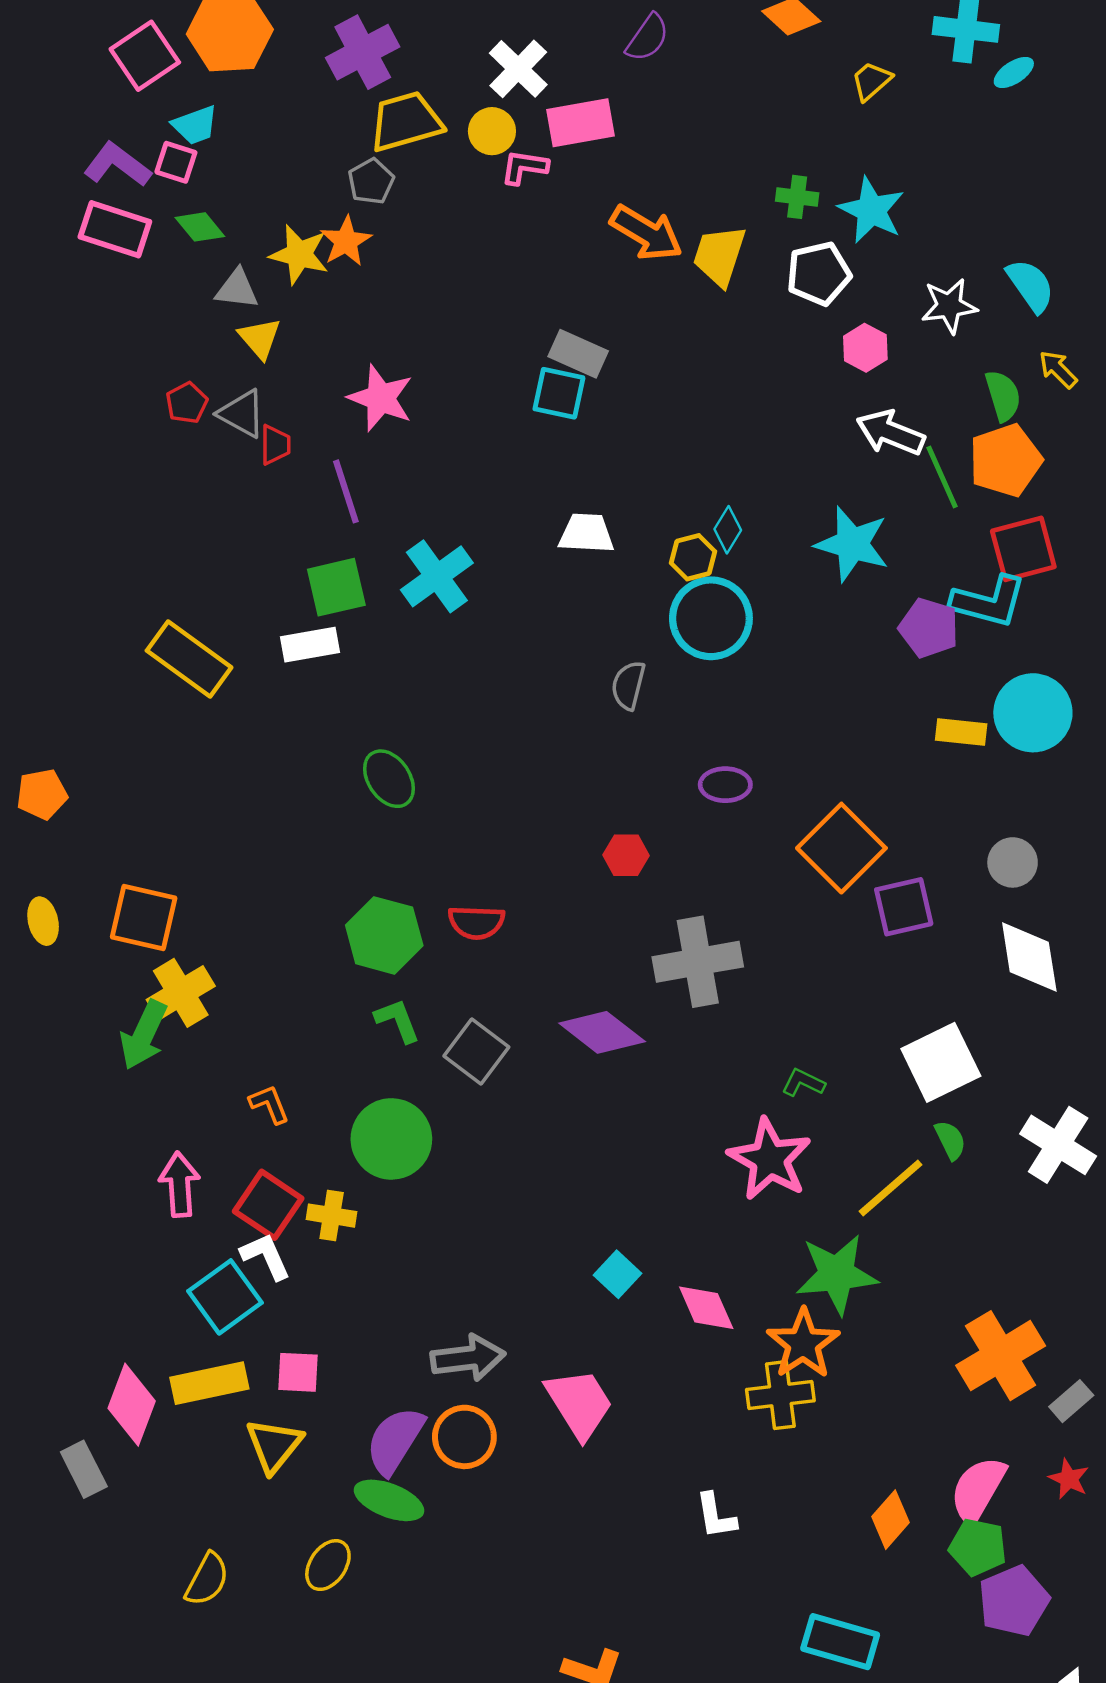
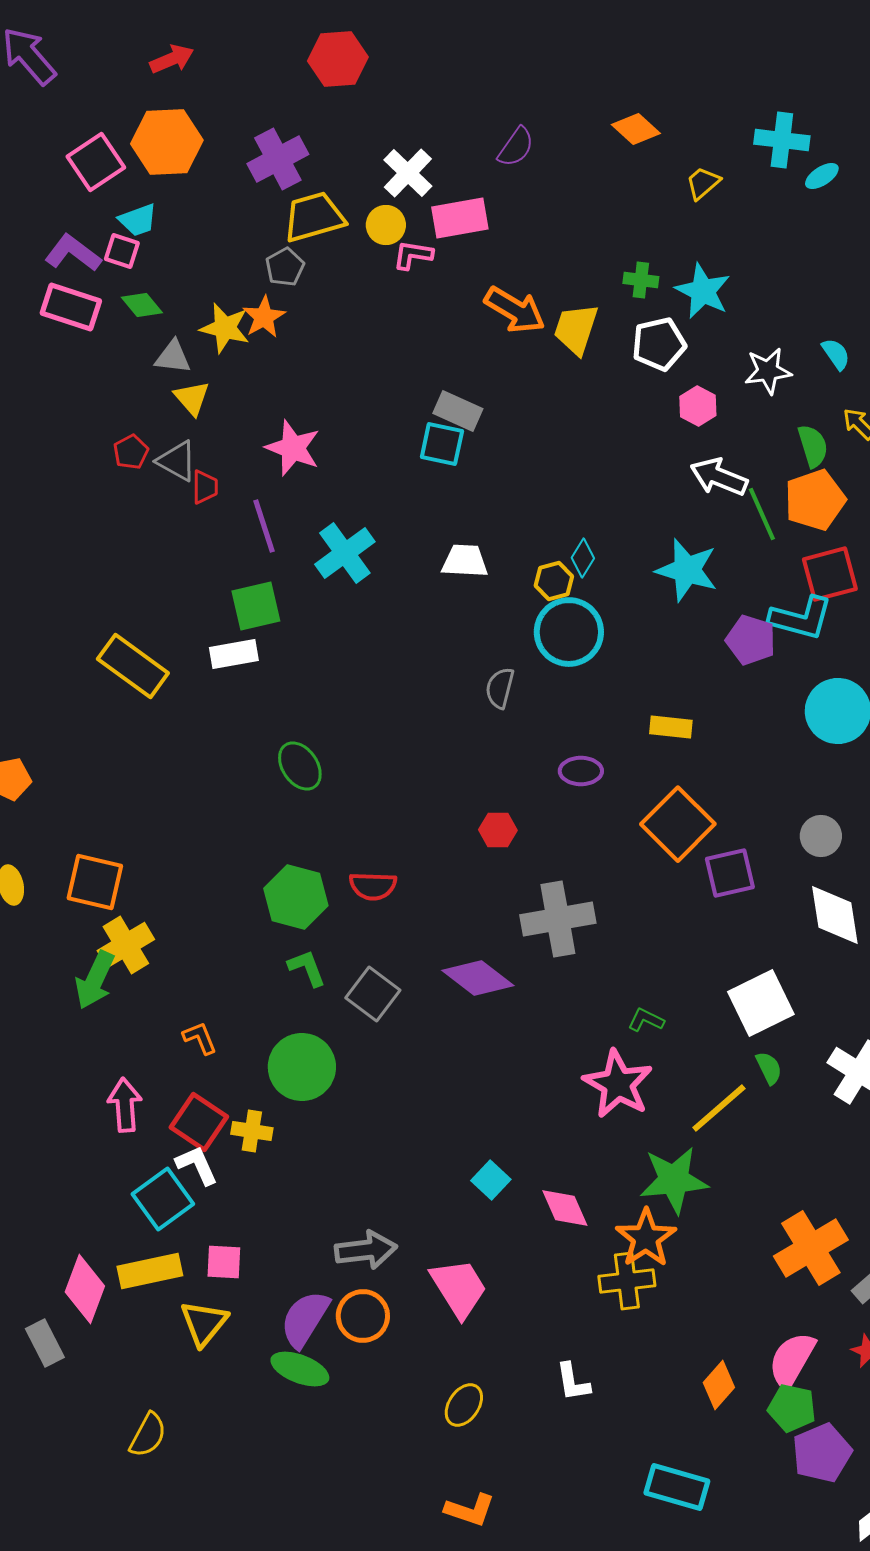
cyan semicircle: (1031, 286) -> (836, 354), size x0.7
cyan cross: (437, 576) -> (345, 553), moved
yellow rectangle: (961, 732) -> (671, 727), moved
yellow ellipse: (328, 1565) -> (464, 1405), moved

